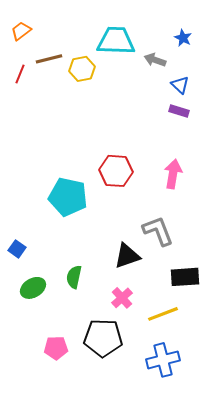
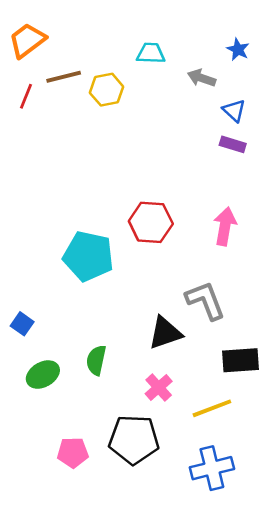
orange trapezoid: (21, 31) -> (27, 40), size x1.4
cyan trapezoid: (116, 41) -> (151, 53), size x0.6

